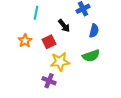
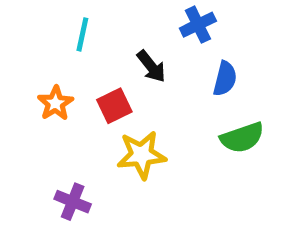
green semicircle: (91, 56) -> (242, 138), moved
purple cross: (49, 81) -> (73, 202), moved

